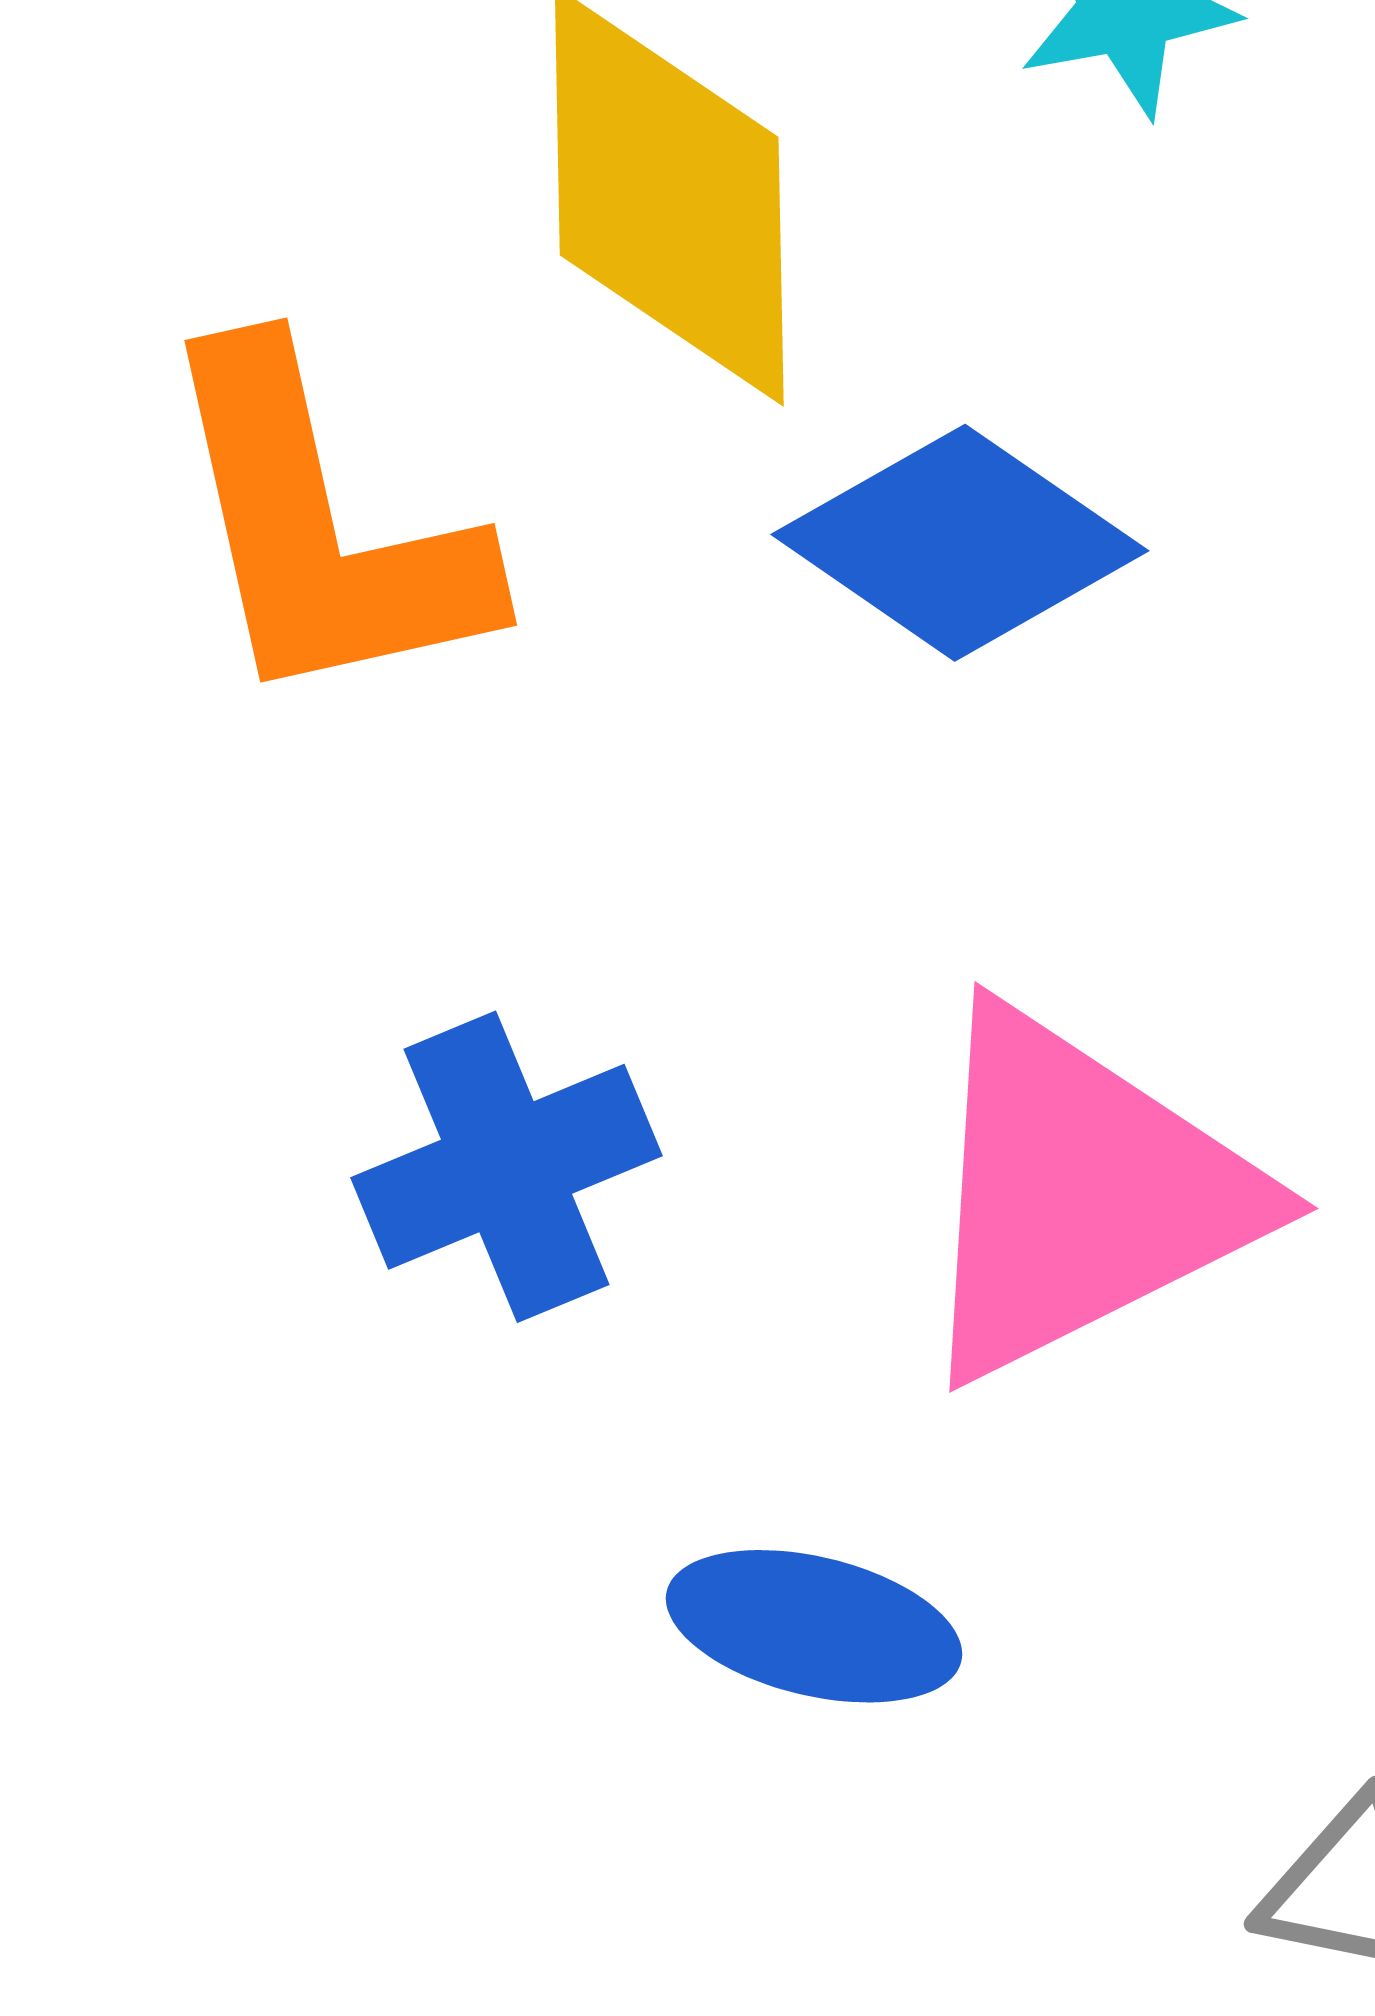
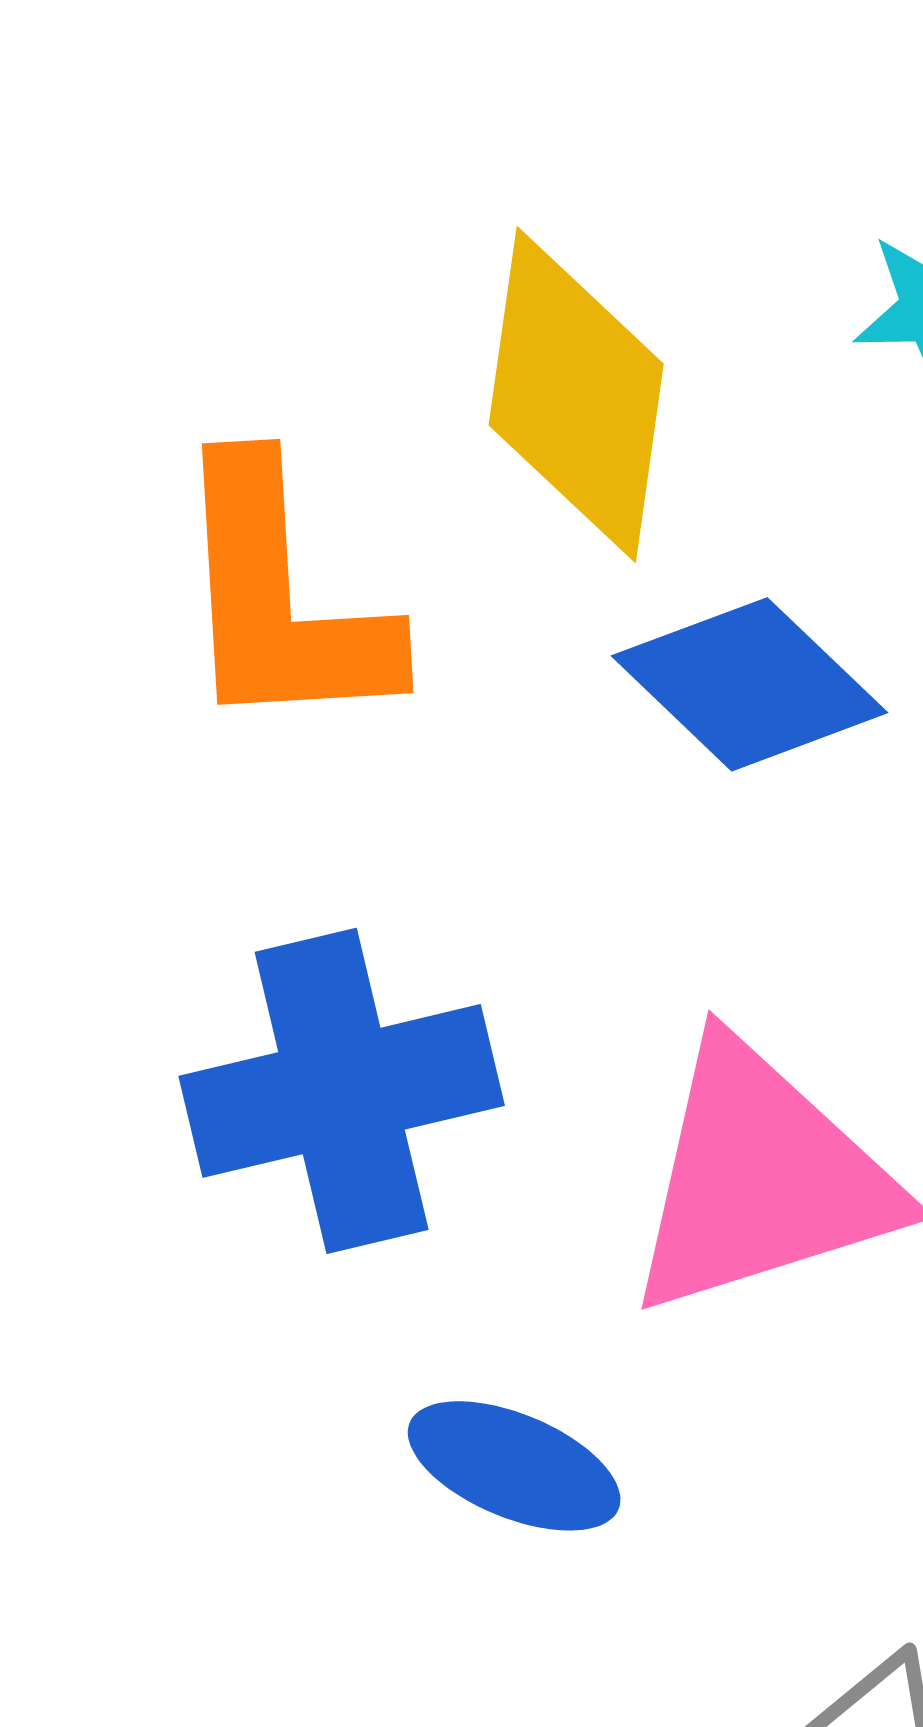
blue cross: (506, 1167) -> (342, 1091), size x1.4

